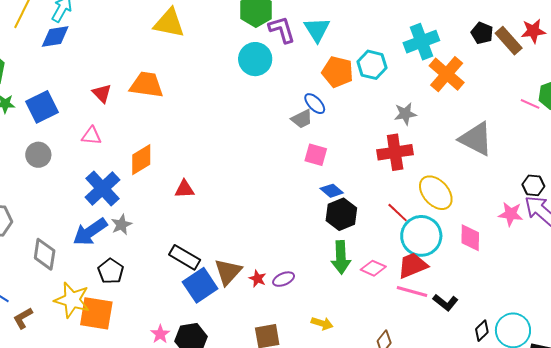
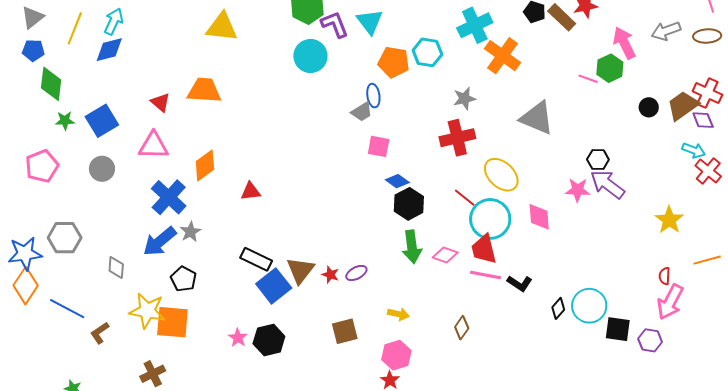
blue ellipse: (315, 104) -> (373, 96), turned 40
pink triangle: (91, 136) -> (153, 146), size x1.5
gray diamond: (45, 254) -> (116, 267), size x0.7
red trapezoid: (413, 265) -> (484, 249), turned -76

